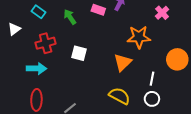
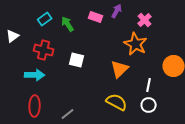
cyan rectangle: (38, 12) -> (45, 19), moved, turned -72
pink cross: (162, 13) -> (145, 20), moved
orange star: (139, 37) -> (136, 44), turned 30
red cross: (46, 43) -> (44, 50), turned 30

